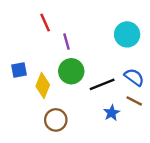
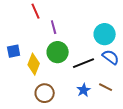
cyan circle: (127, 34) -> (105, 34), moved
brown line: (134, 101) -> (106, 87), moved
blue star: (112, 113) -> (84, 90), moved

